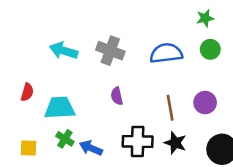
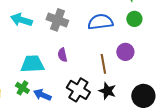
purple circle: (205, 103) -> (125, 52), moved
cyan trapezoid: (60, 108) -> (32, 64), moved
black cross: (138, 141) -> (78, 90), turned 30

